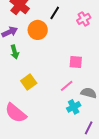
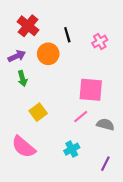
black line: (55, 13) -> (67, 35), turned -48
pink square: (76, 62) -> (91, 90), size x1.6
cyan cross: (74, 107) -> (72, 149), moved

